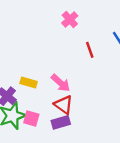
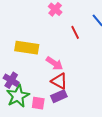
yellow rectangle: (29, 83) -> (27, 48), moved, size x1.6
pink square: (31, 119) -> (38, 103), moved

